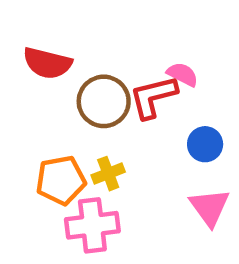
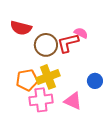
blue circle: (205, 144) -> (95, 81), moved
yellow cross: (108, 174) -> (48, 77), size x1.6
pink triangle: (210, 207) -> (73, 101), moved, turned -30

